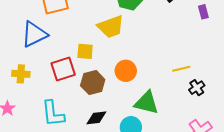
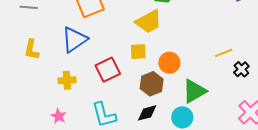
yellow square: (85, 51) -> (138, 52), moved
brown hexagon: (93, 83) -> (152, 84), moved
green triangle: (147, 103) -> (194, 91), turned -36

